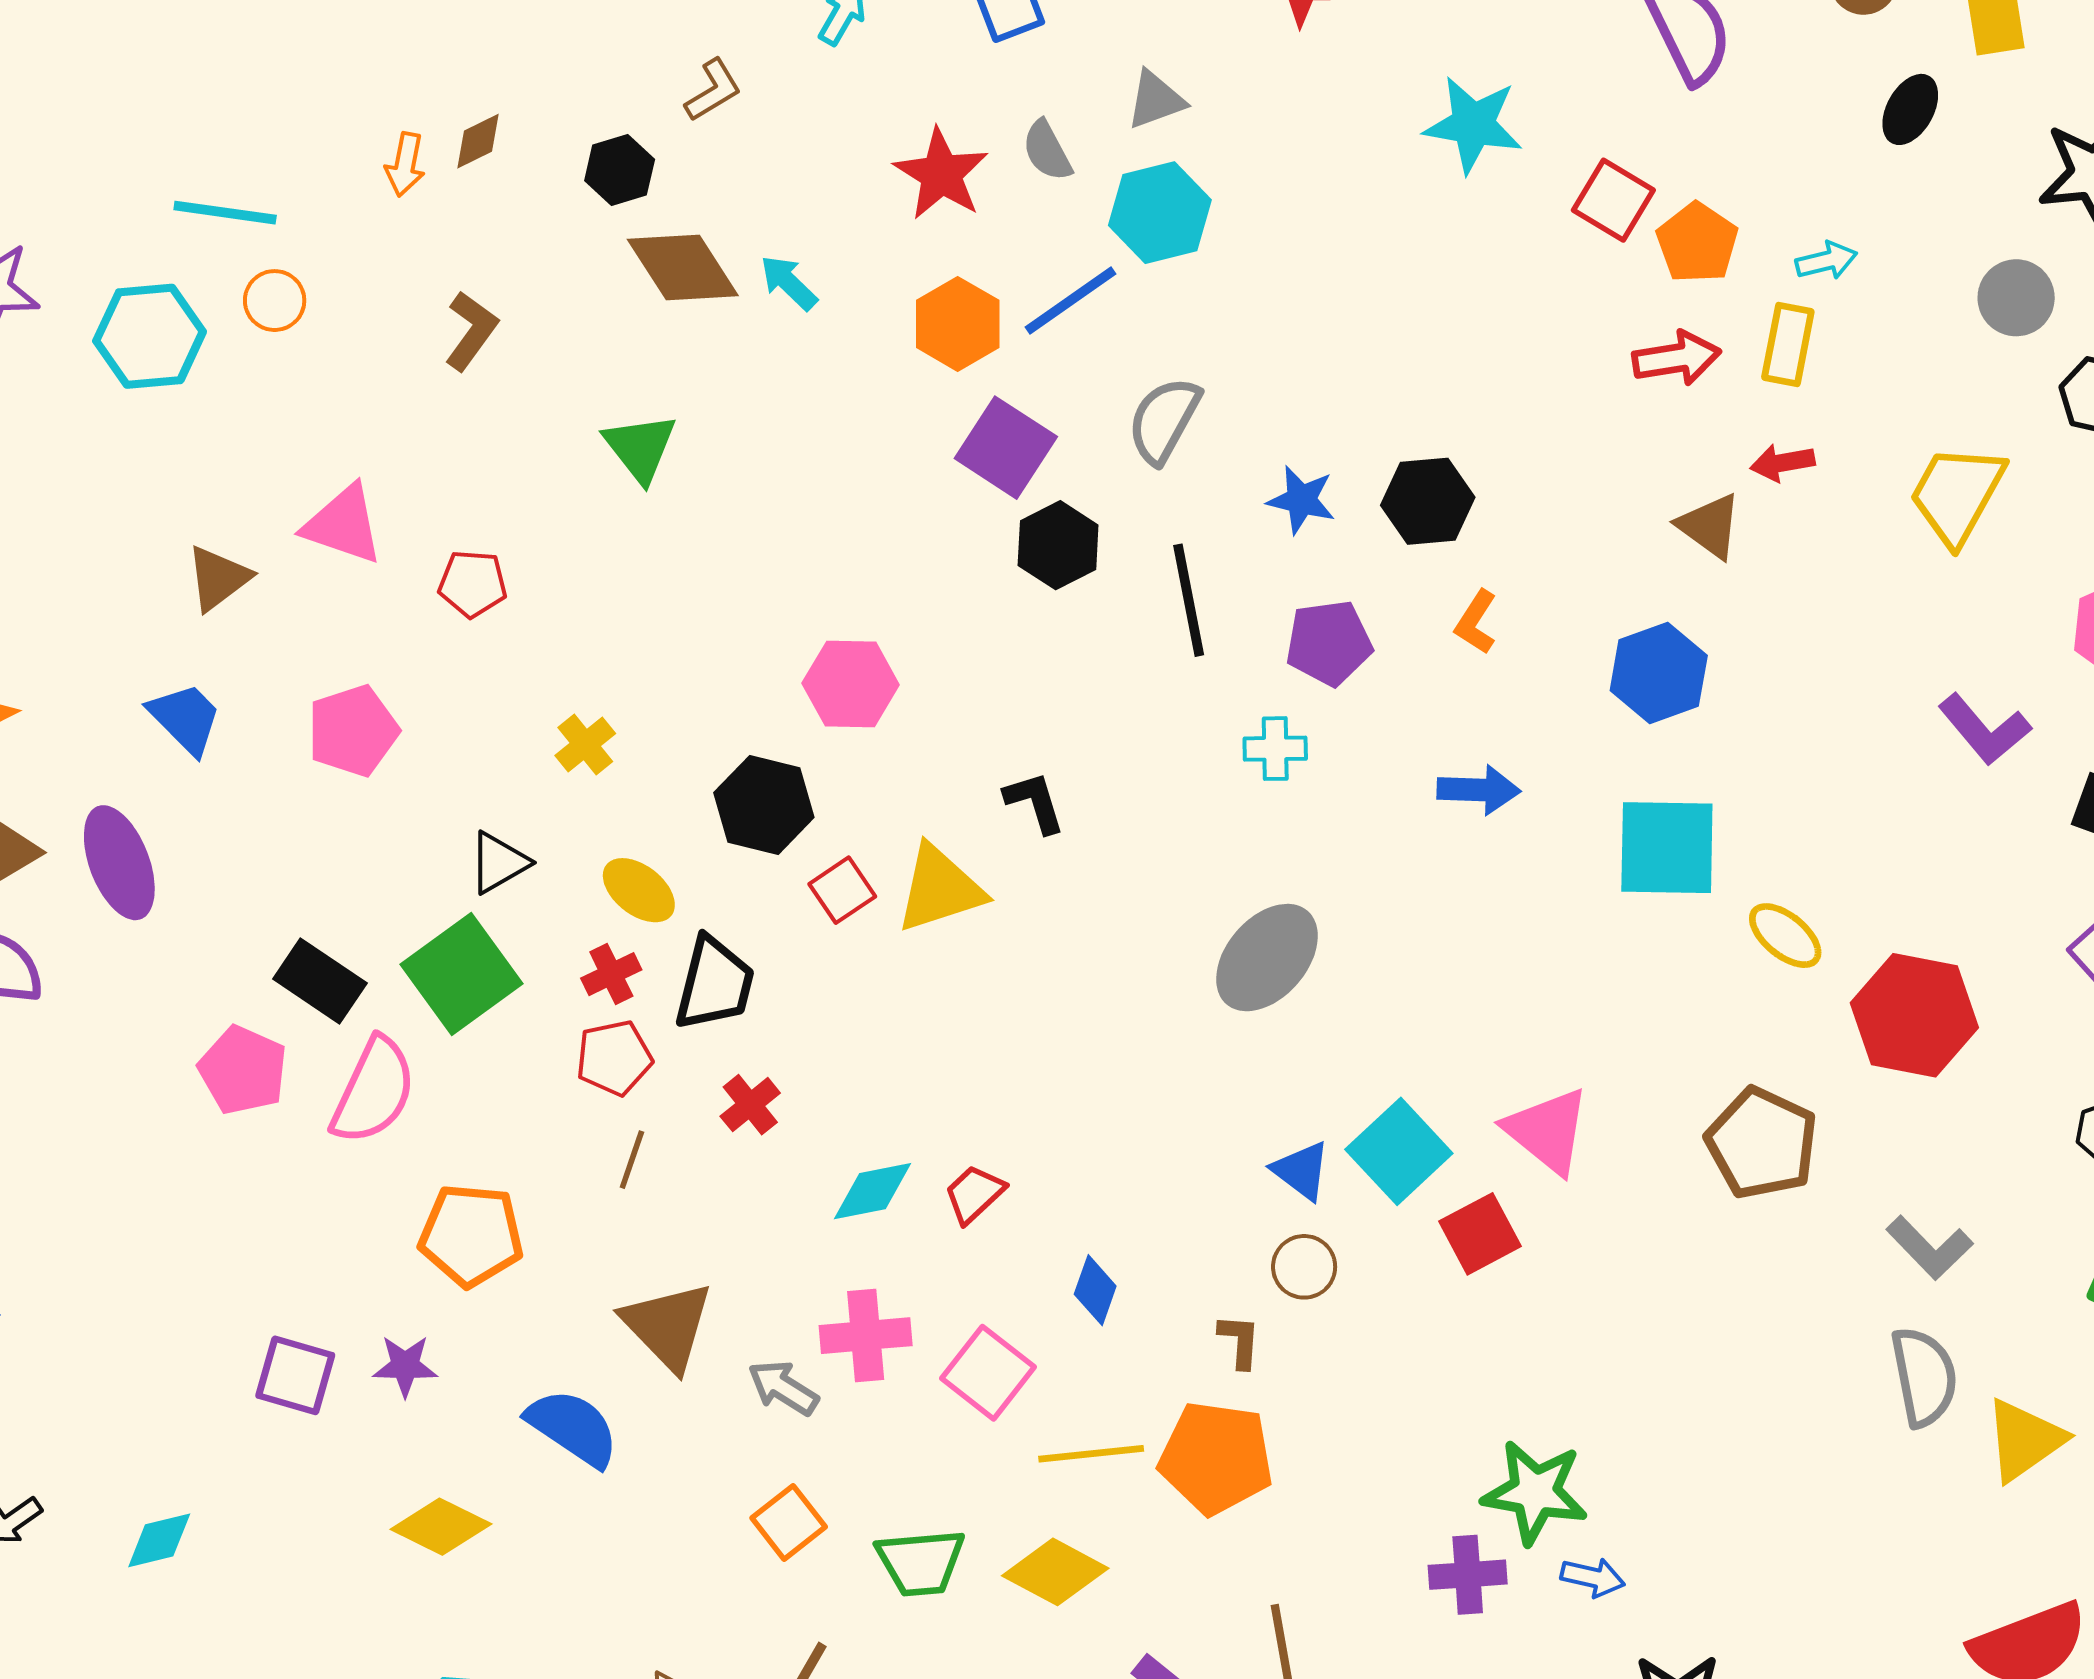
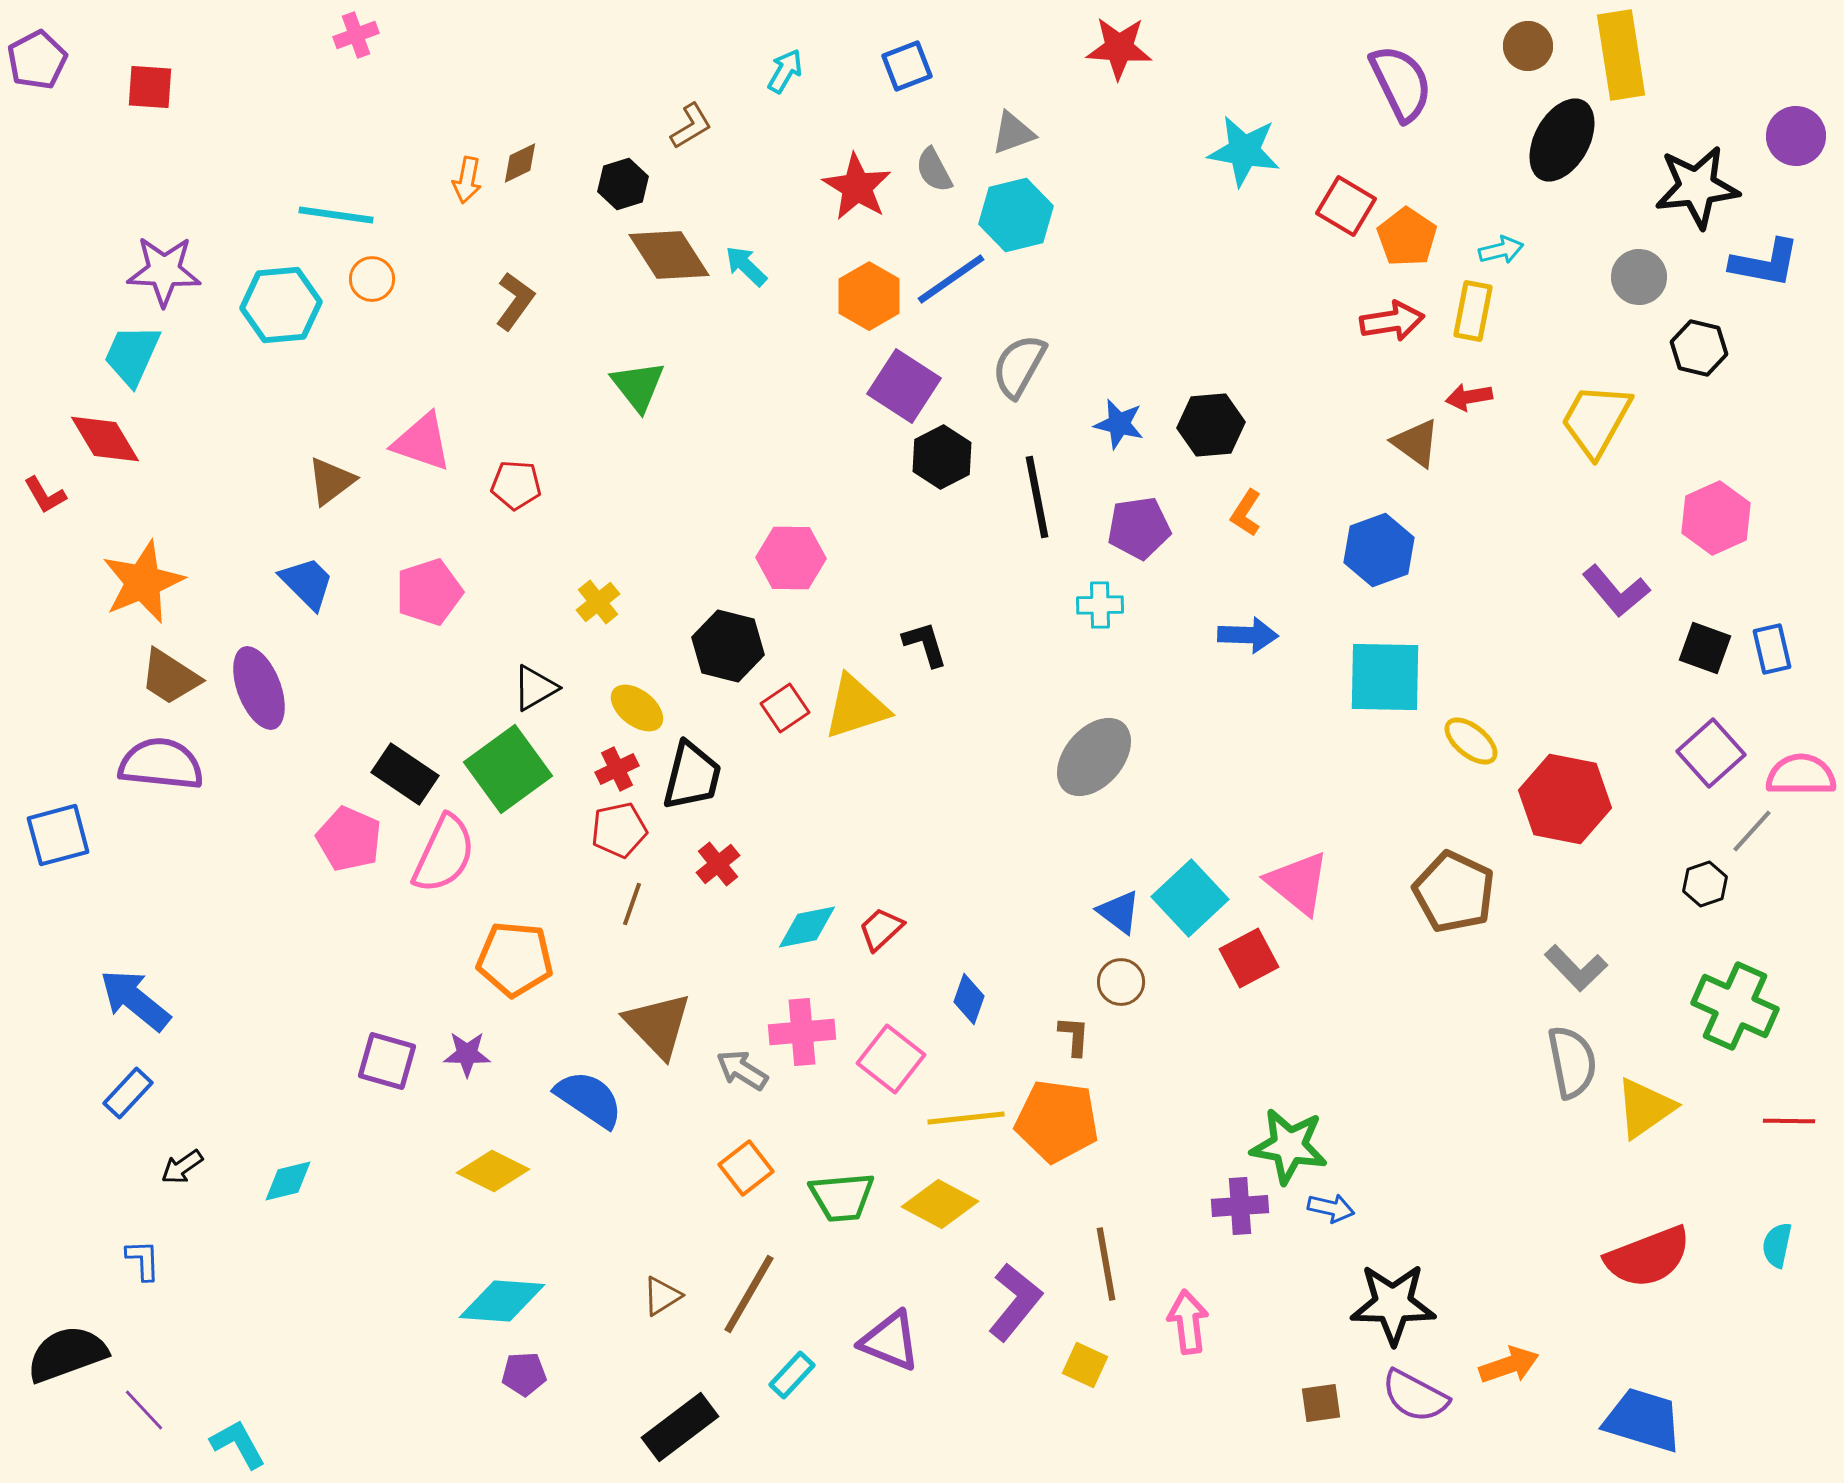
black ellipse: (1910, 109) -> (1562, 140), size x1.6

